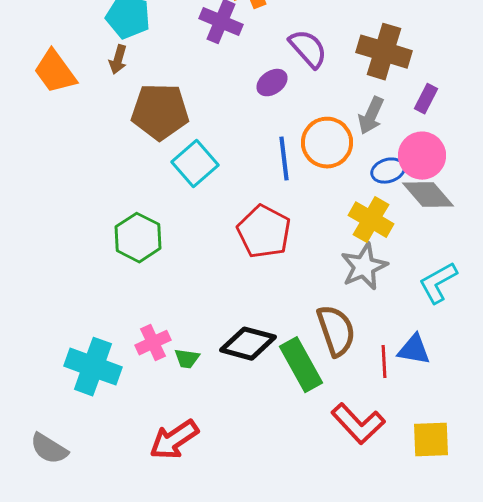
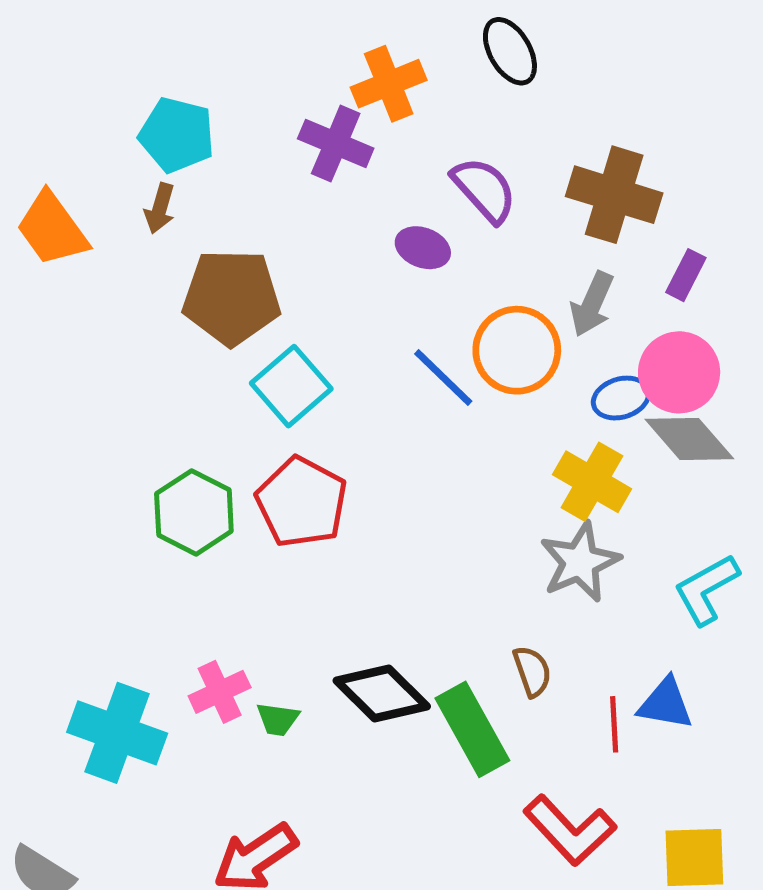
purple ellipse: (272, 83) -> (423, 248), turned 56
blue line: (284, 159) -> (443, 378), turned -39
red pentagon: (264, 232) -> (302, 502), moved
brown semicircle: (336, 331) -> (532, 671), size x0.6
black diamond: (248, 344) -> (382, 694), turned 30

